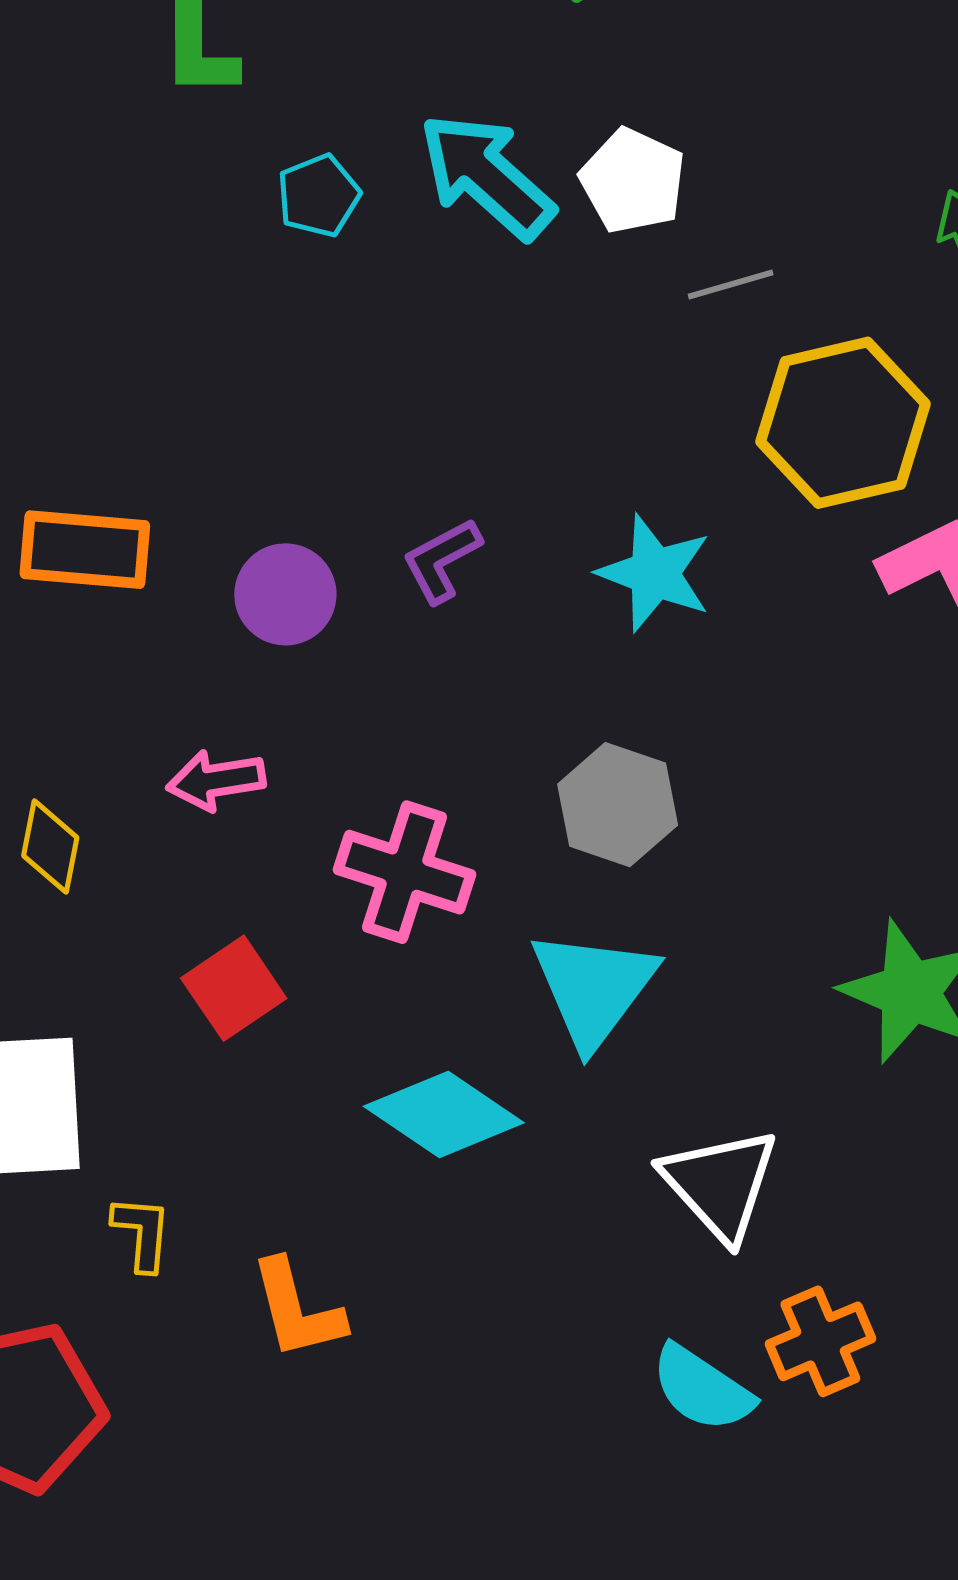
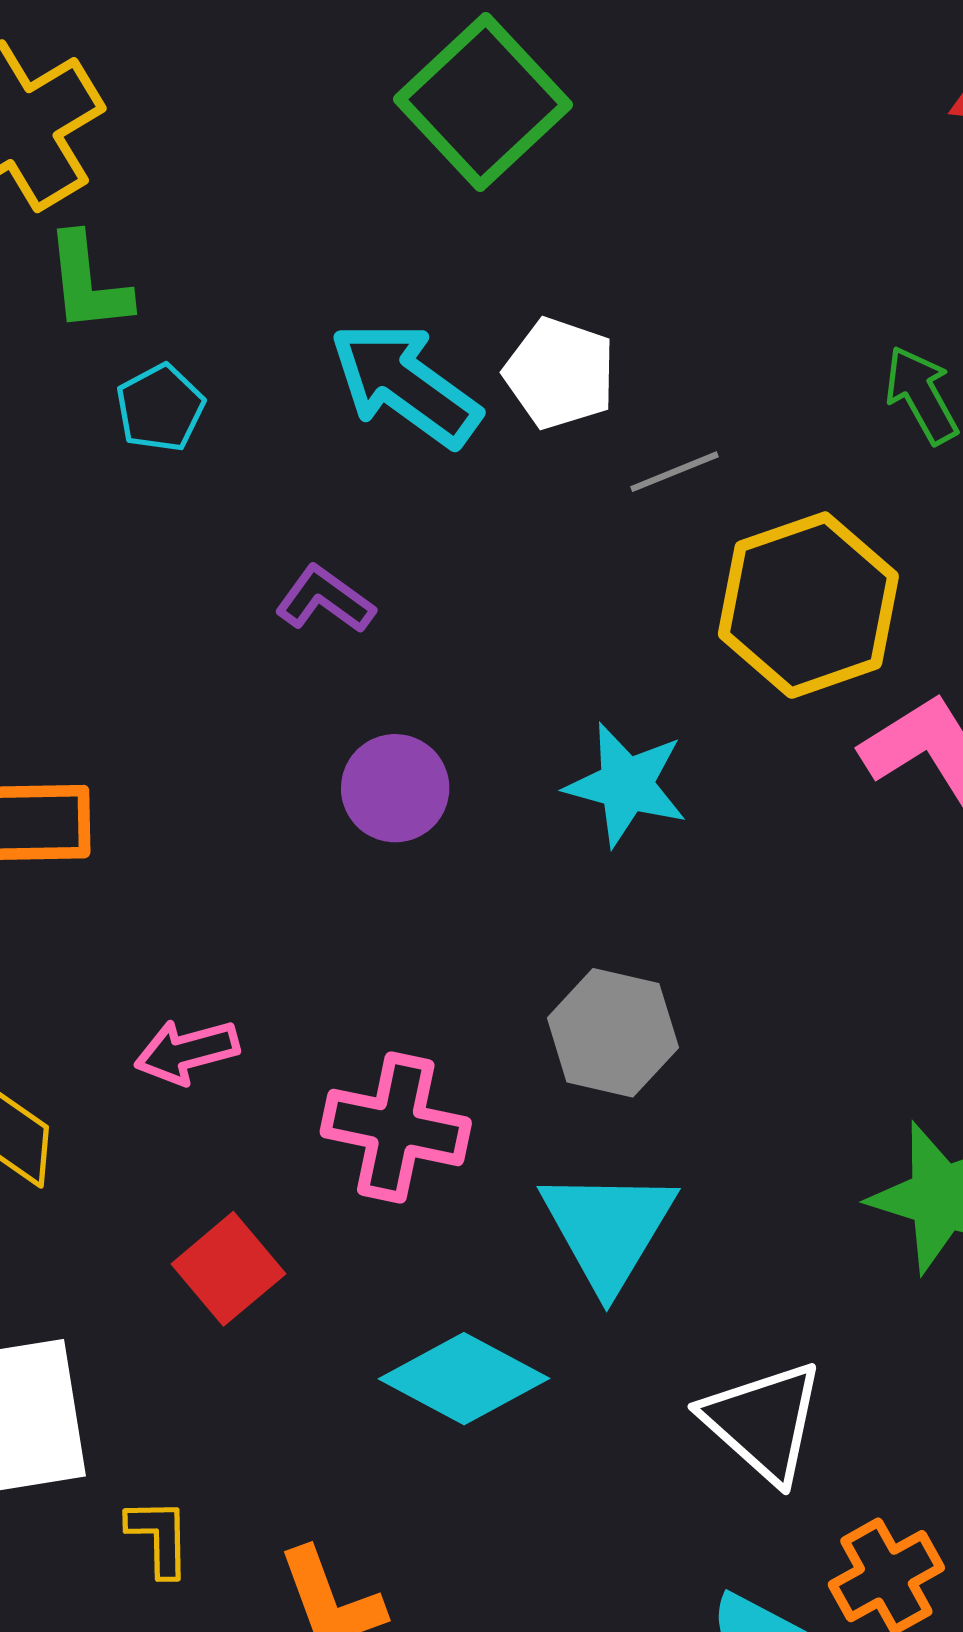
cyan pentagon: (319, 196) -> (160, 408), moved
purple L-shape: (442, 560) -> (325, 600), moved, turned 70
purple circle: (285, 594) -> (395, 788), moved

